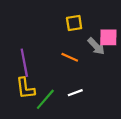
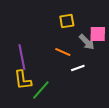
white line: (75, 93) -> (78, 68), moved

